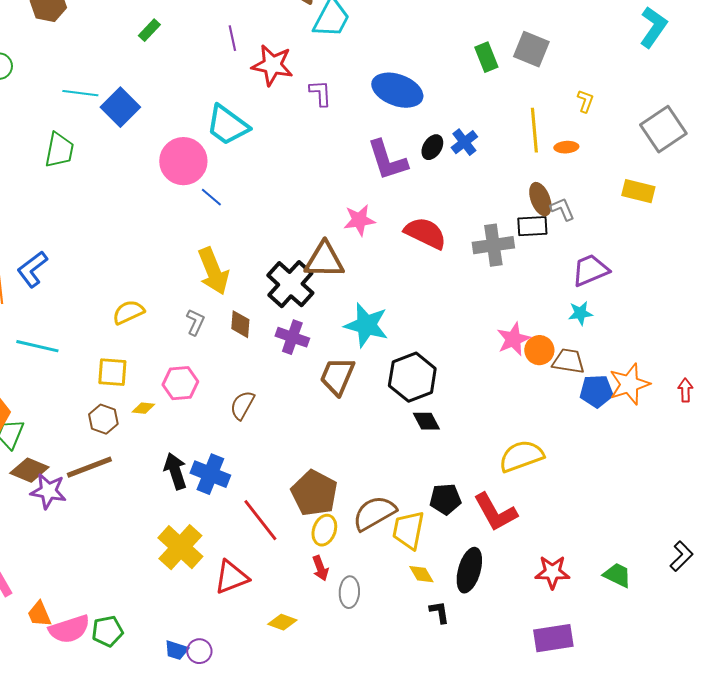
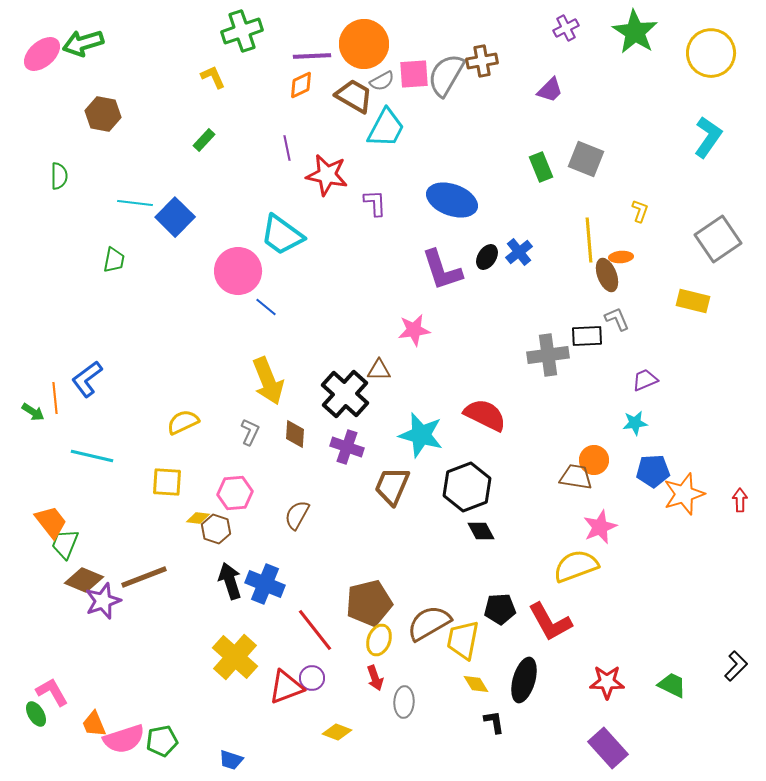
green trapezoid: (59, 150) -> (114, 260), size x0.7
brown ellipse: (540, 199) -> (607, 275), moved
red semicircle: (425, 233) -> (485, 415), moved
brown triangle: (324, 260) -> (379, 370), size x0.6
purple trapezoid: (590, 270) -> (645, 380), size x0.7
pink star: (513, 339) -> (600, 527), moved
brown trapezoid: (568, 361) -> (576, 477), moved
blue pentagon: (596, 391) -> (653, 471), moved
brown hexagon: (103, 419) -> (216, 529), moved
purple star: (48, 491) -> (103, 601), turned -30
brown pentagon: (314, 493) -> (369, 603), turned 30
purple rectangle: (553, 638) -> (608, 748), turned 57
purple circle: (199, 651) -> (312, 678), moved

